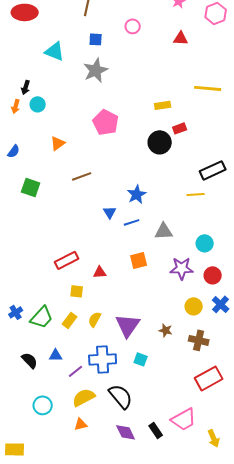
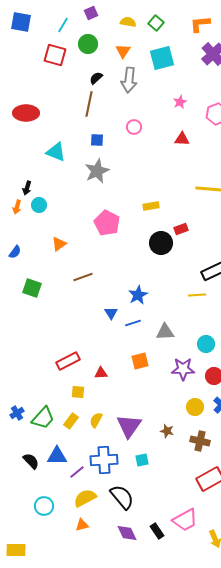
yellow rectangle: (163, 105) -> (151, 206), moved
blue triangle: (56, 355) -> (57, 456), size x1.5
cyan square: (141, 359) -> (142, 460), turned -32

